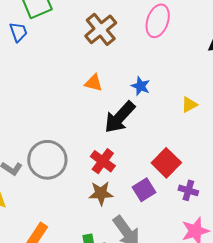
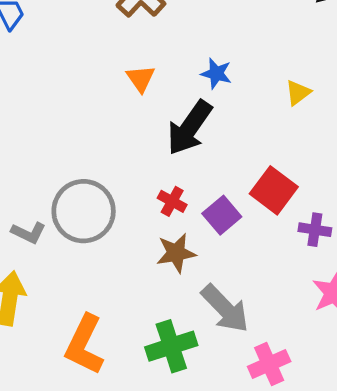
orange triangle: (94, 83) -> (141, 79), turned 48
red cross: (103, 161) -> (172, 201), size x0.7
purple square: (144, 190) -> (222, 215), moved

